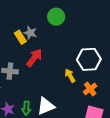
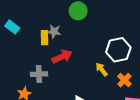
yellow rectangle: (20, 37) -> (45, 38), turned 40
red arrow: (34, 58) -> (62, 57), turned 36

